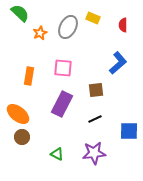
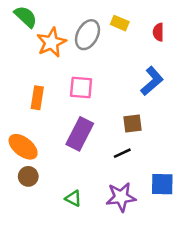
orange star: (40, 33) -> (51, 42), size x1.6
brown square: (96, 90) -> (133, 124), moved
blue square: (129, 131) -> (162, 184), moved

